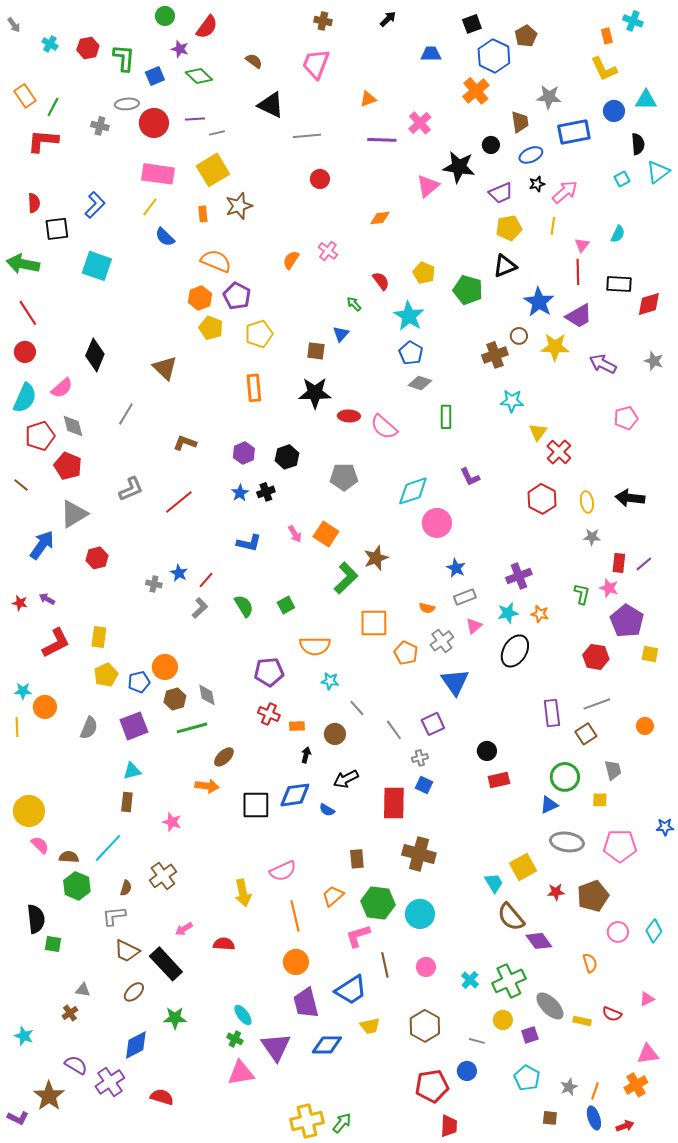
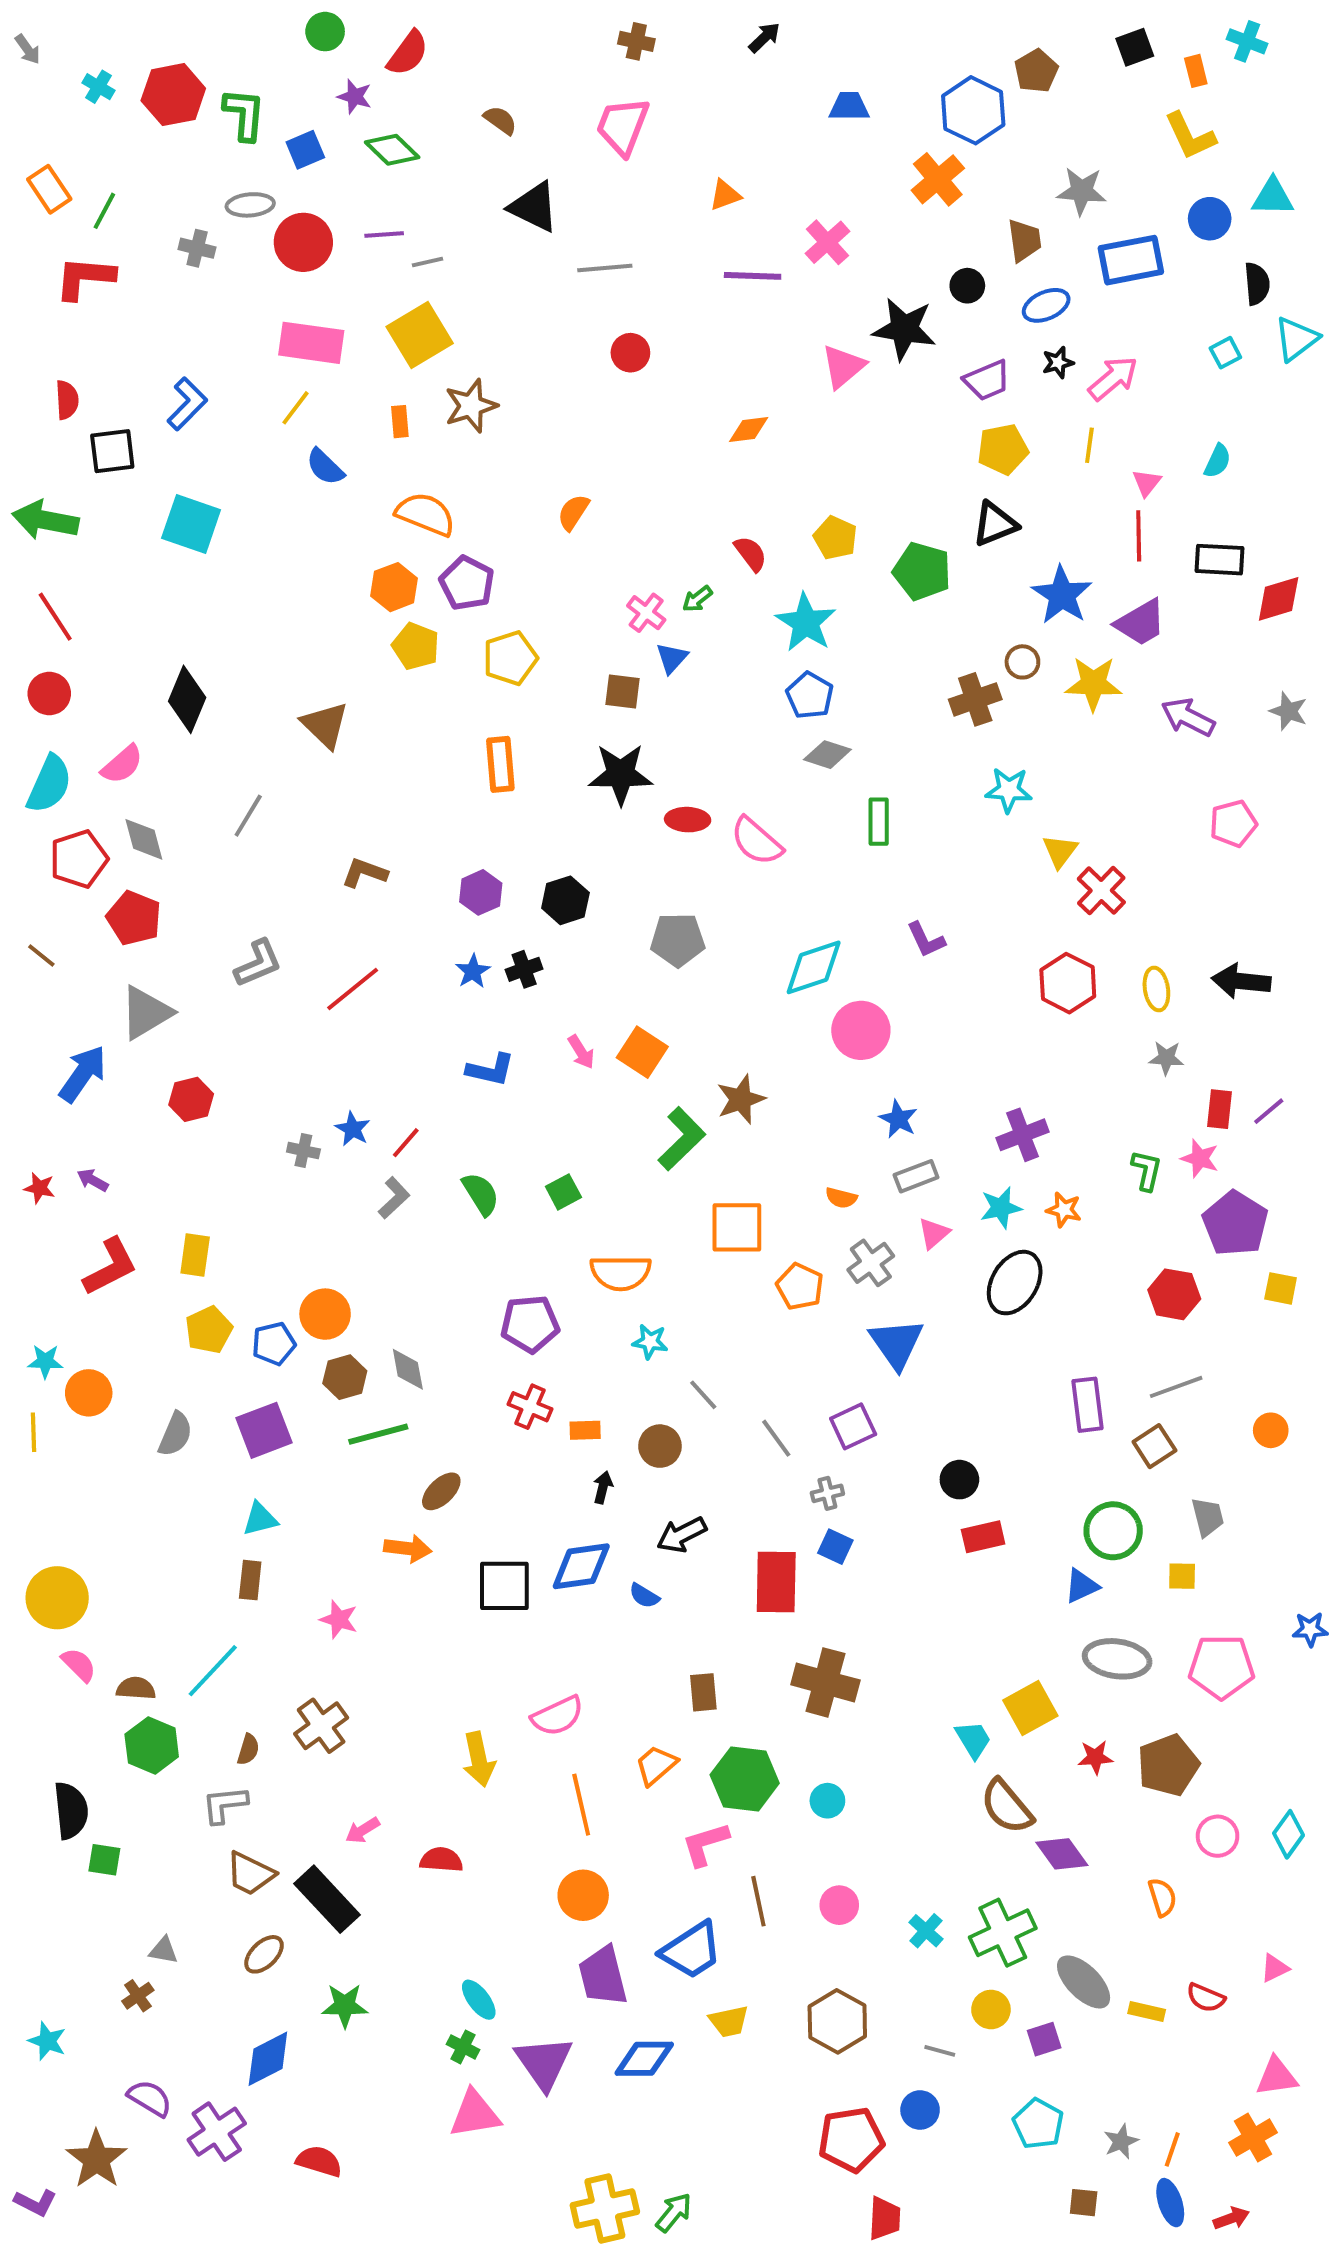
black square: (472, 24) -> (1135, 47), moved
red hexagon: (88, 48) -> (173, 95), size x1.4
pink cross: (328, 251) -> (646, 613), moved
green arrow: (354, 304) -> (697, 599), turned -84
cyan circle: (420, 914) -> (827, 1801), size x0.6

